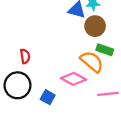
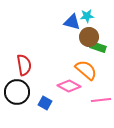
green rectangle: (105, 50) -> (98, 47), moved
red semicircle: (25, 56) -> (24, 65), size x1.5

